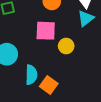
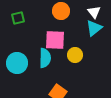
cyan semicircle: (31, 75) -> (45, 58), moved

